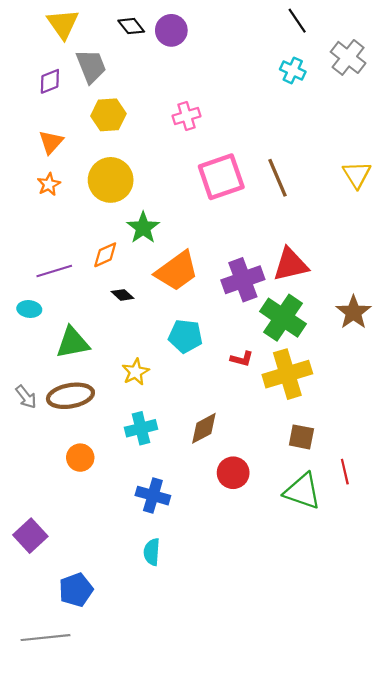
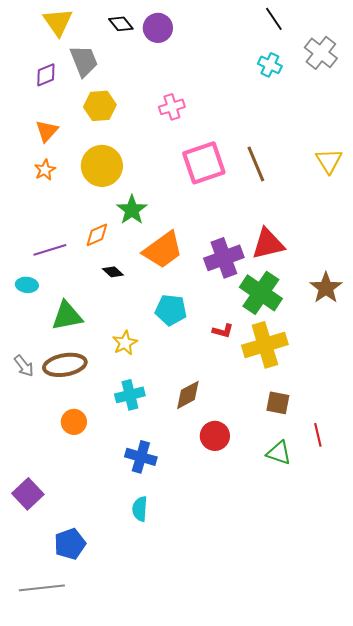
green triangle: (303, 491) -> (279, 453), size x0.7

